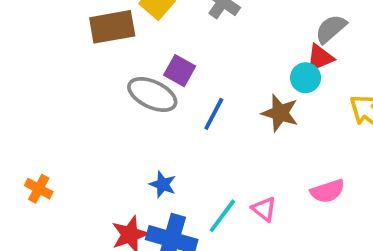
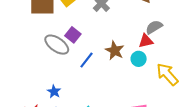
cyan circle: (305, 78) -> (139, 59), moved
brown star: (280, 113) -> (115, 50), moved

